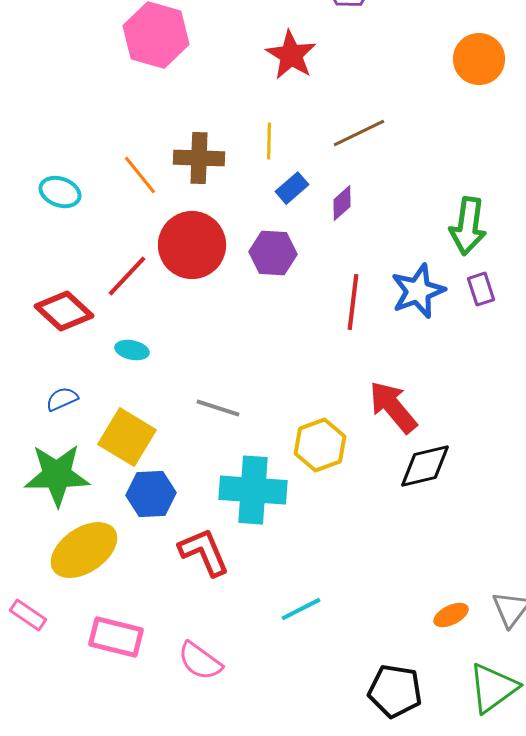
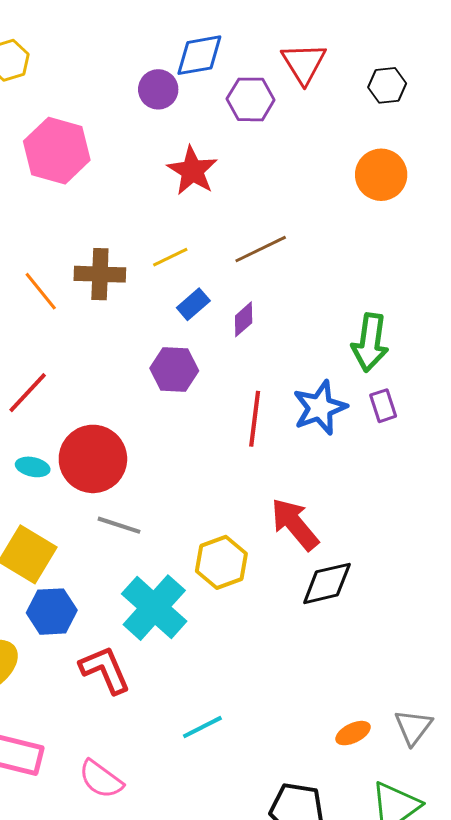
yellow line: (269, 141) -> (170, 257), turned 63
red circle: (192, 245) -> (93, 459), moved
cyan cross: (253, 490) -> (154, 608), turned 38

